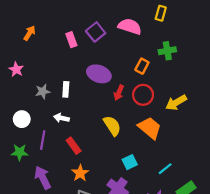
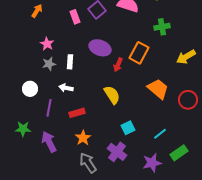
orange rectangle: (142, 66) -> (139, 53), moved, size x1.5
pink star: (16, 69) -> (47, 44), moved
red circle: (143, 95) -> (188, 100), moved
yellow arrow: (176, 103) -> (186, 57), moved
orange trapezoid: (150, 128) -> (158, 89), moved
red rectangle: (74, 146) -> (77, 113), turned -70
green star: (20, 152) -> (23, 129), moved

